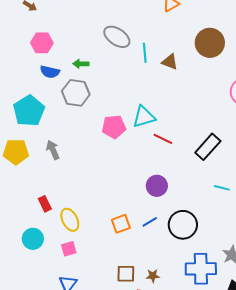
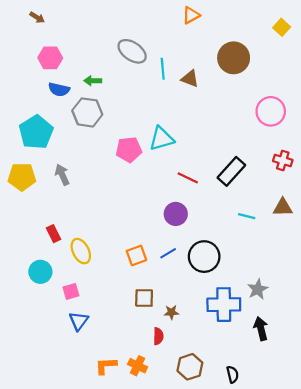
red line: (163, 139) -> (188, 178), moved
pink square: (69, 249) -> (71, 291), moved
brown square: (126, 274) -> (144, 298), moved

